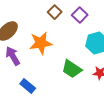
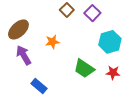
orange star: (41, 43) -> (52, 42), size x0.6

